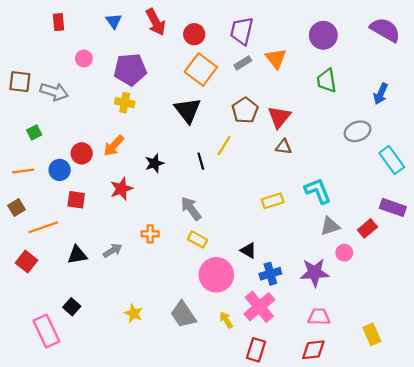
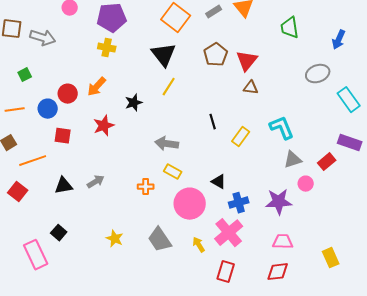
yellow line: (224, 146) -> (169, 87), moved
black line: (201, 161) -> (213, 122), moved
yellow rectangle: (273, 201) -> (241, 137), turned -36
gray arrow: (191, 209) -> (167, 144), turned -45
orange cross: (150, 234) -> (146, 187), moved

